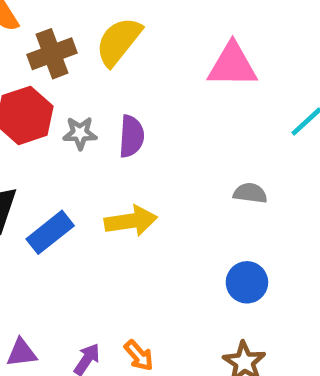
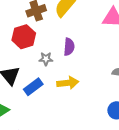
gray star: (80, 133) -> (46, 59), moved

